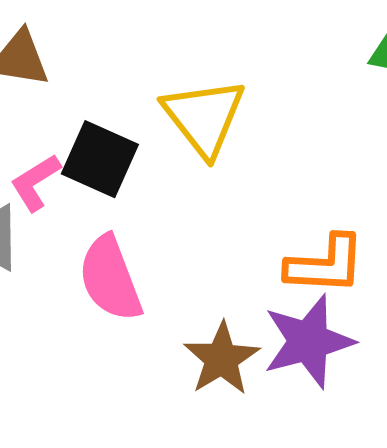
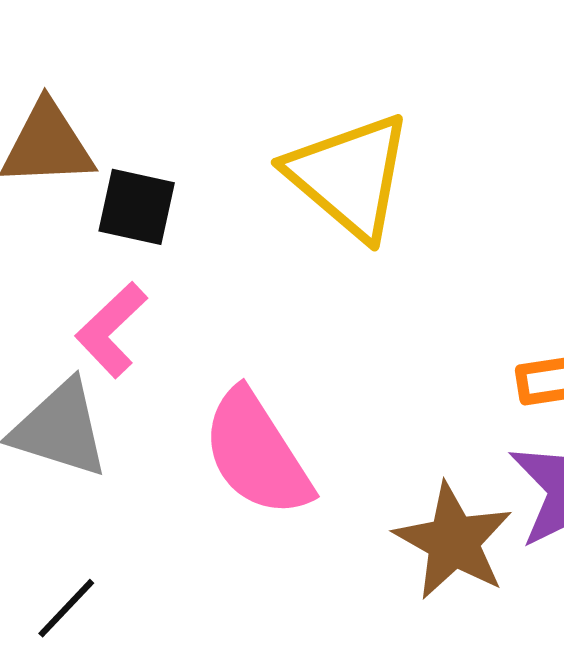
black square: (100, 159) -> (137, 207), moved, size x0.7

